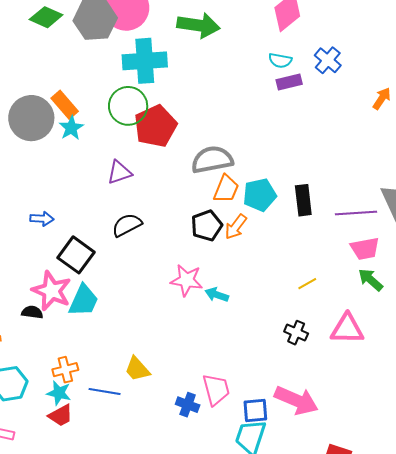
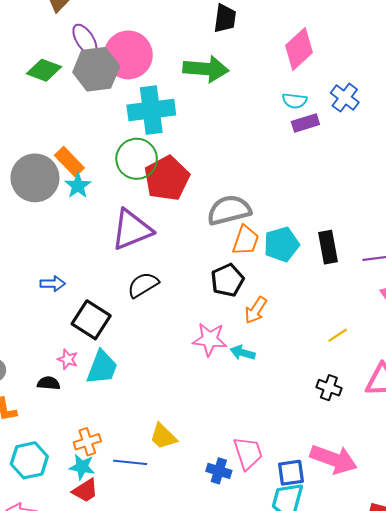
purple triangle: (119, 172) -> (132, 230), size x1.6
orange arrow: (236, 227) -> (256, 310), moved
pink star: (52, 291) -> (68, 359), size x0.5

